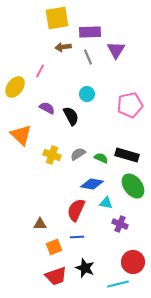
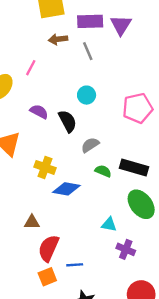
purple triangle: (116, 50) -> (121, 25), moved
gray semicircle: (78, 154) -> (90, 145), moved
blue diamond: (92, 184) -> (66, 189), moved
red semicircle: (76, 210) -> (49, 248), moved
brown triangle: (40, 224) -> (32, 222), moved

